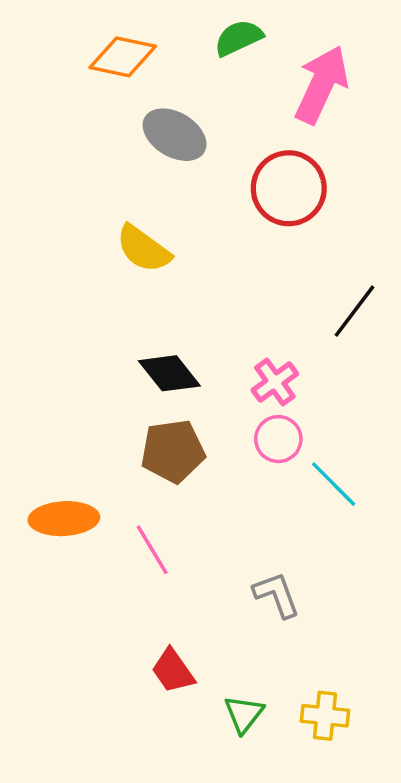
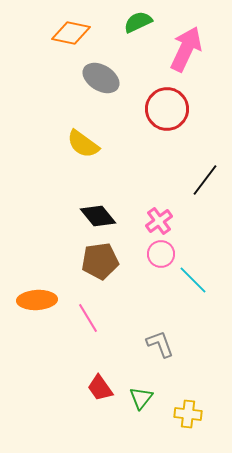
green triangle: (244, 714) -> (141, 398), moved

